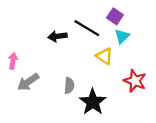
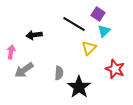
black arrow: (57, 36) -> (34, 35), moved
yellow triangle: (104, 56) -> (89, 48), turned 42

